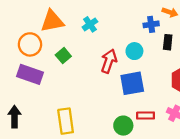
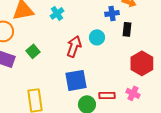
green square: (63, 56) -> (33, 51), moved
blue square: (132, 83) -> (76, 80), moved

